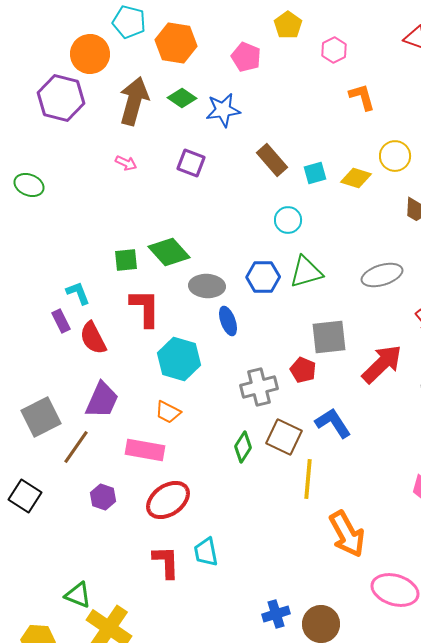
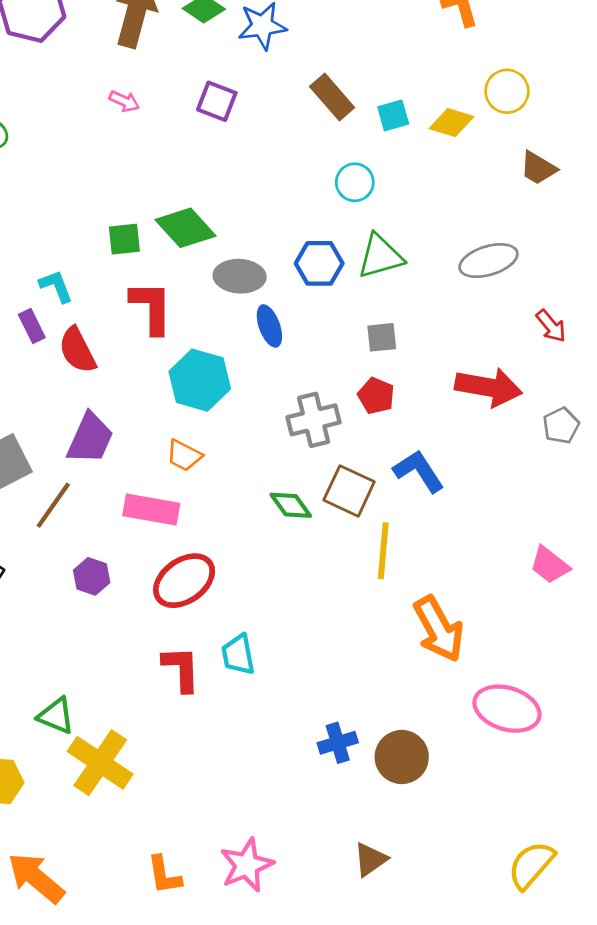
gray square: (329, 337) -> (382, 337), moved, size x0.6
red arrow: (382, 364) -> (488, 387), turned 54
green diamond: (243, 447) -> (291, 505), turned -68

